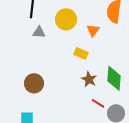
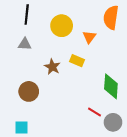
gray triangle: (39, 32) -> (25, 44), moved
brown star: (89, 79) -> (52, 67), moved

